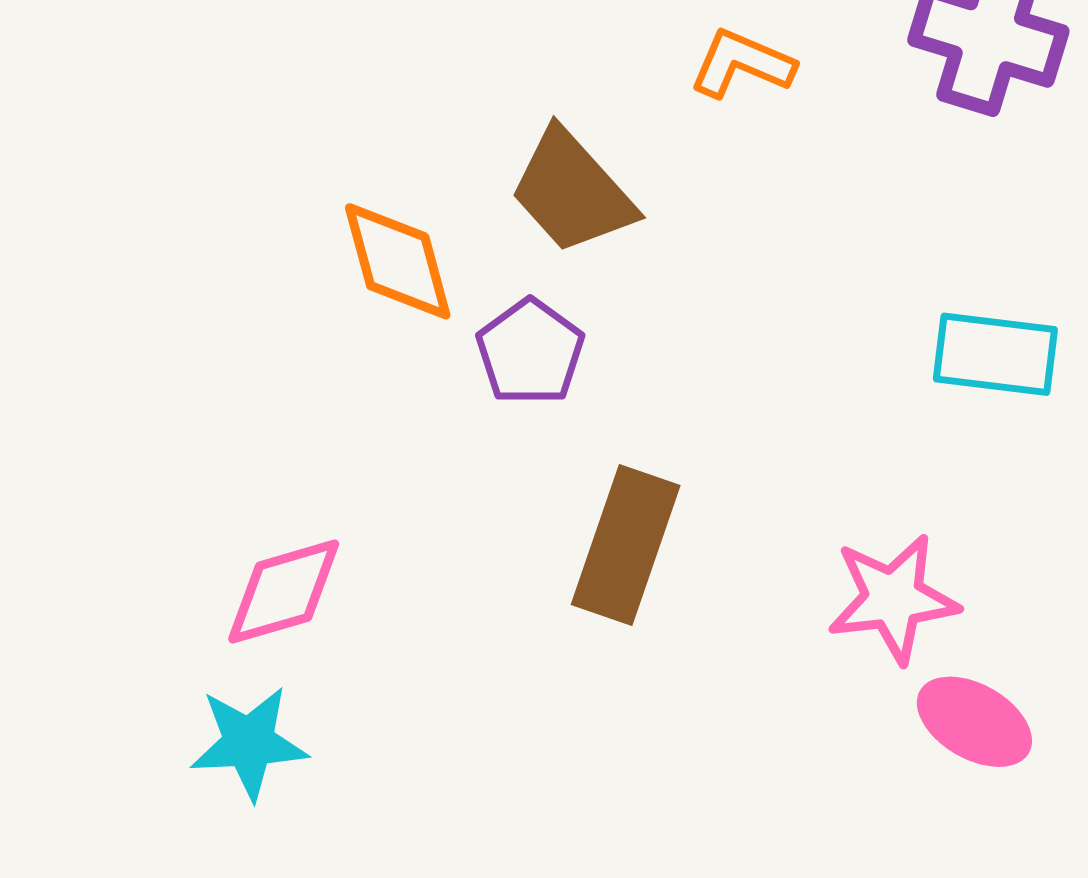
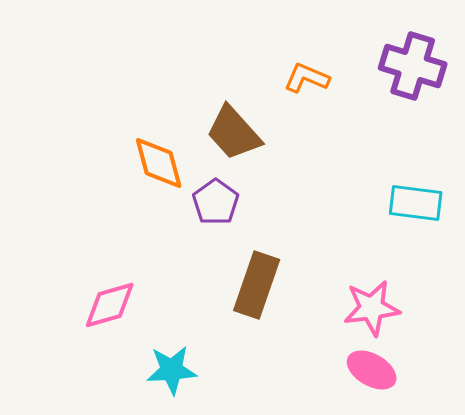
pink ellipse: (974, 722) -> (372, 370), moved
cyan star: (249, 743) -> (172, 370), moved

